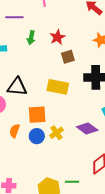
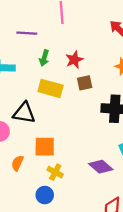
yellow rectangle: (58, 87) -> (51, 88), moved
yellow cross: (56, 133) -> (55, 172), moved, turned -32
blue circle: (37, 136) -> (45, 195), moved

